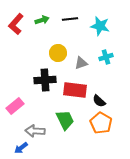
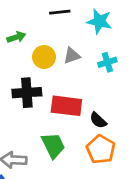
green arrow: (42, 20) -> (16, 37), moved
gray triangle: (81, 63) -> (72, 56), moved

